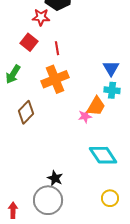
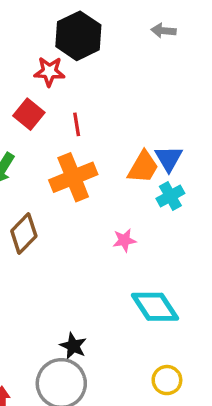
cyan cross: (112, 90) -> (170, 196), turned -35
orange trapezoid: (96, 106) -> (143, 167), moved

